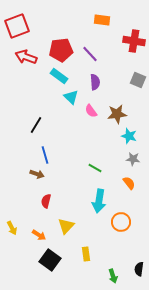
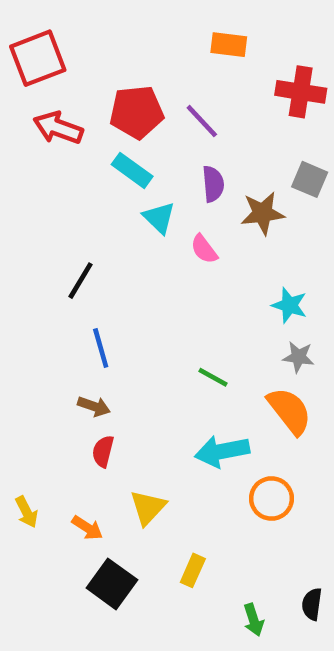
brown star: (117, 114) -> (262, 213), moved
brown arrow: (37, 174) -> (94, 406), moved
orange semicircle: (129, 183) -> (289, 411), size x1.6
cyan arrow: (99, 201) -> (222, 451), turned 70
yellow rectangle: (86, 254) -> (193, 570), turned 32

